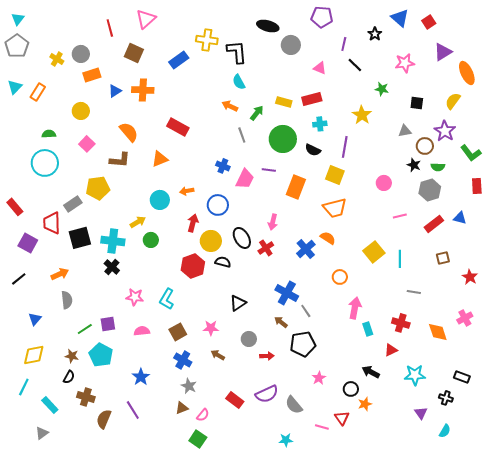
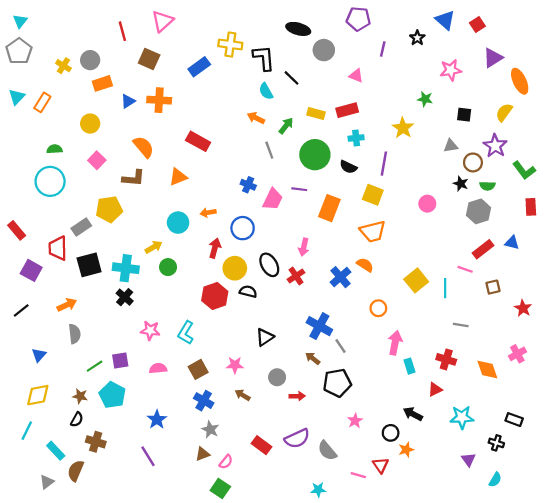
black line: (355, 65) -> (292, 78), moved
pink line: (400, 216) -> (465, 269), moved, turned 32
brown semicircle: (104, 419) -> (76, 471), moved

